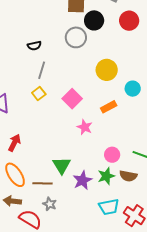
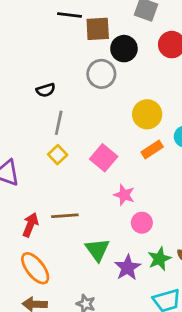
orange rectangle: (109, 107) -> (152, 149), moved
pink circle: (112, 155) -> (142, 223), moved
brown line: (43, 183) -> (65, 216), moved

